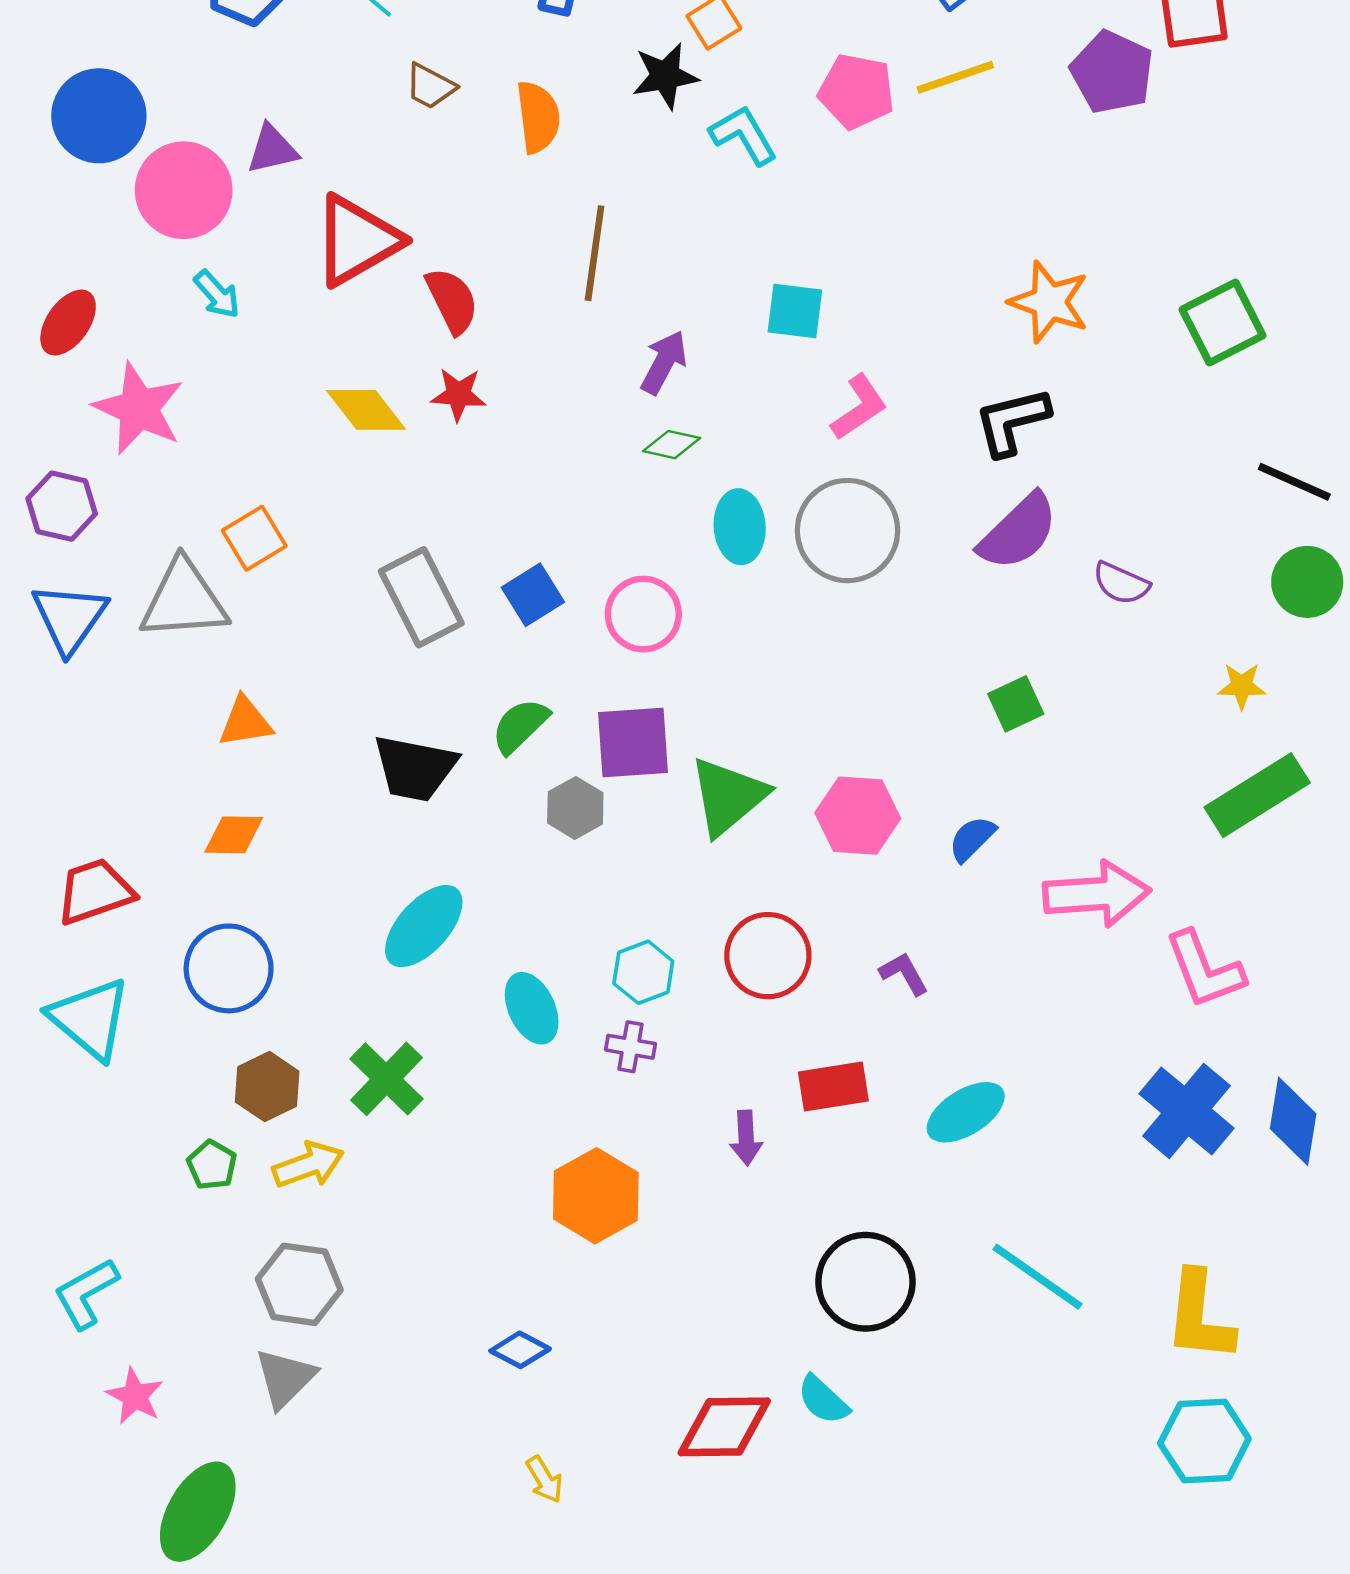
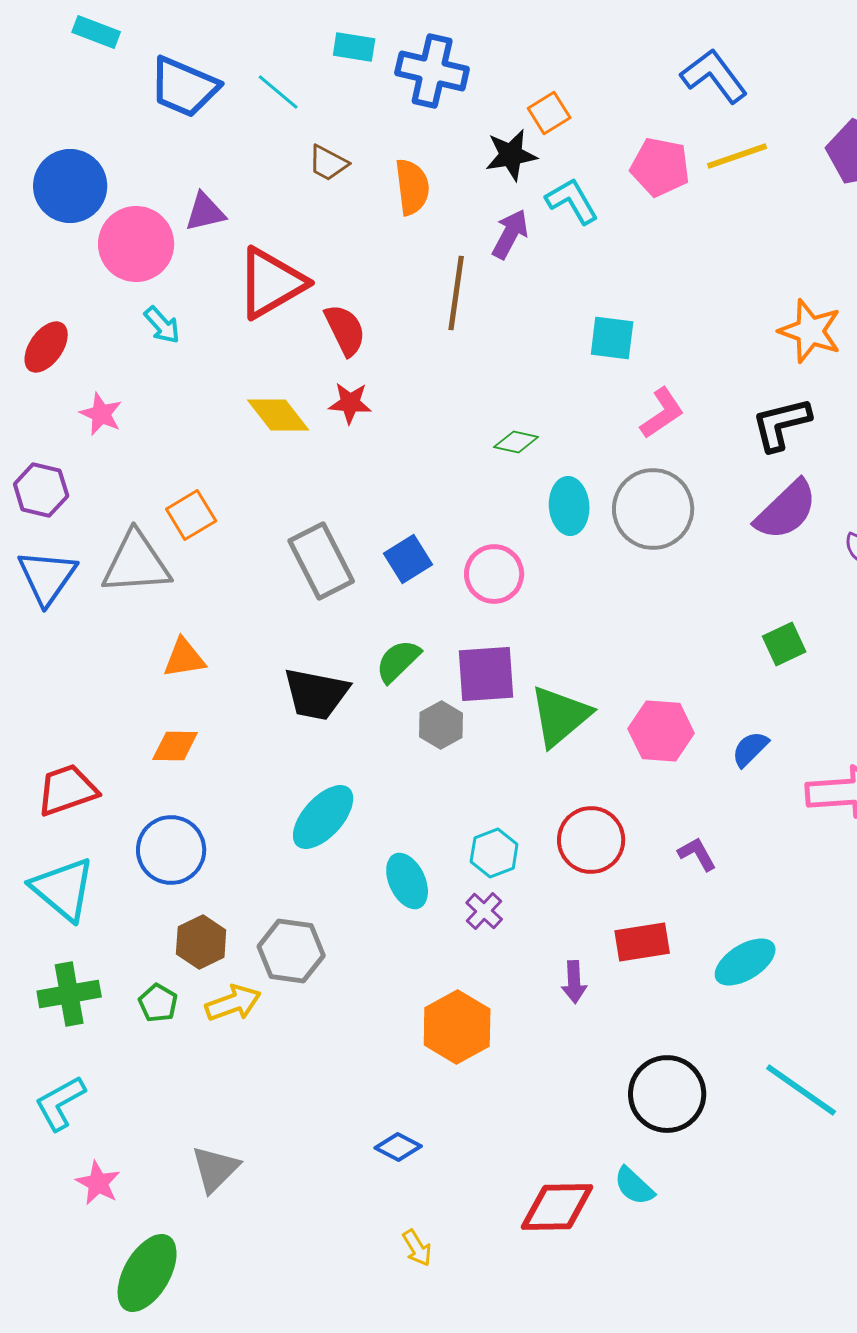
purple arrow: (664, 362) -> (510, 234), moved
pink star: (139, 409) -> (101, 414), size x0.6
purple cross: (630, 1047) -> (484, 911), turned 33
green cross: (387, 1079) -> (69, 994), moved, turned 36
gray hexagon: (299, 1284) -> (291, 951), moved

